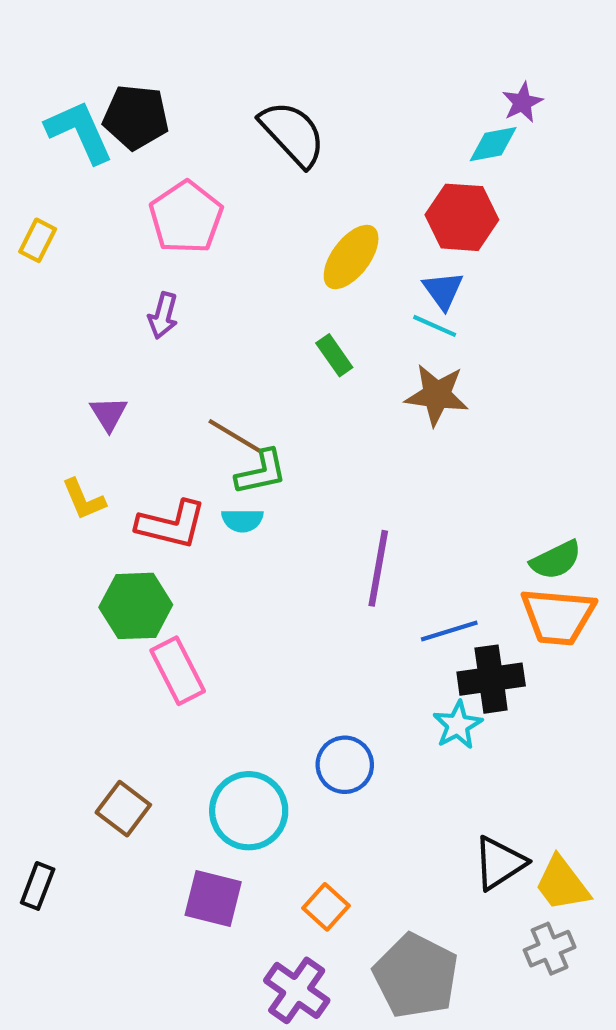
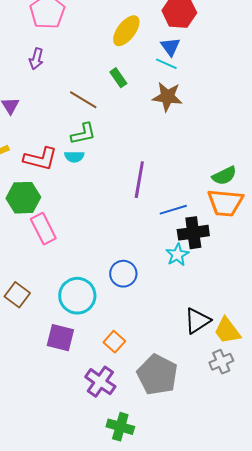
brown line: (236, 437) -> (83, 100), moved

